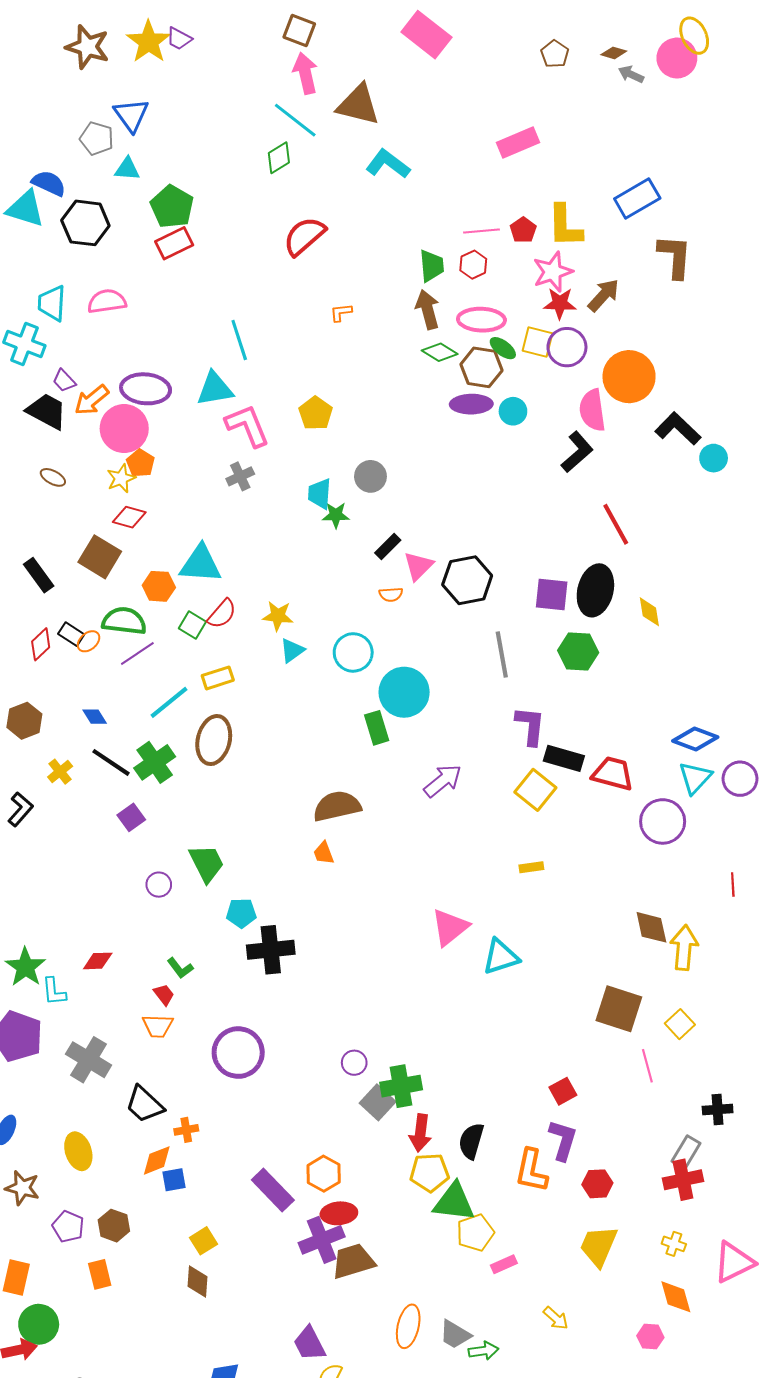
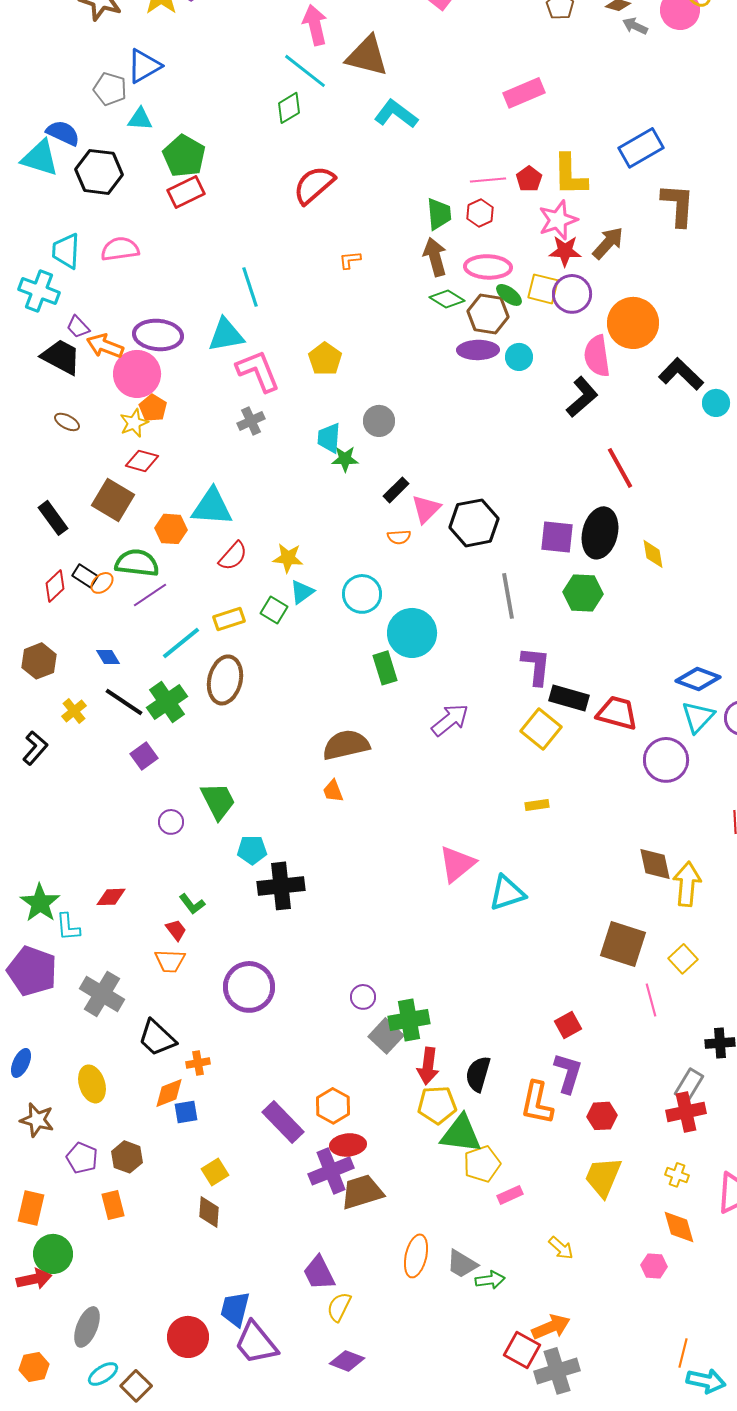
blue triangle: (131, 115) -> (144, 66), turned 36
orange arrow: (92, 400) -> (105, 346), turned 60
green square: (192, 625) -> (274, 610), moved

